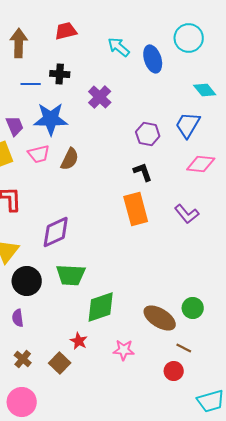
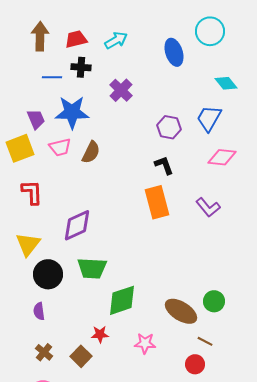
red trapezoid: (66, 31) -> (76, 39), moved
cyan arrow: (119, 47) -> (116, 40), moved, turned 110
red star: (79, 341) -> (100, 334), turned -30

